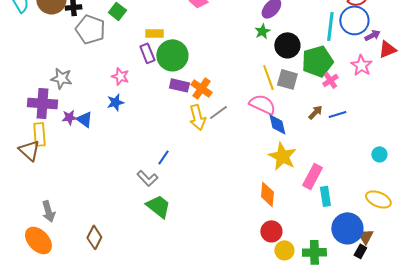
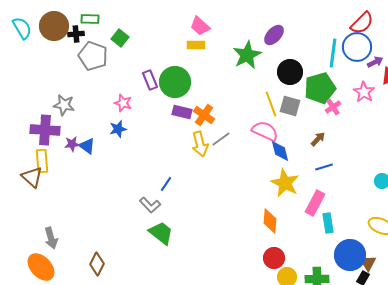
green star: (262, 31) -> (247, 55), moved, size x1.8
yellow rectangle: (154, 33) -> (196, 45), moved
blue line: (337, 114) -> (324, 167), moved

